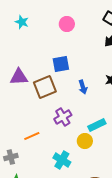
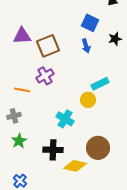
blue square: (61, 64) -> (90, 23), moved, turned 36
purple cross: (63, 117) -> (45, 76), moved
orange line: (32, 136) -> (22, 90), moved, turned 35

